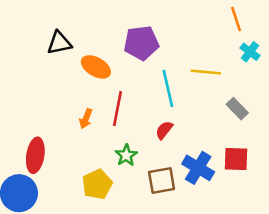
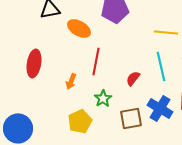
cyan line: (168, 88) -> (161, 66), moved
orange arrow: (86, 119) -> (71, 81), moved
red ellipse: (35, 155) -> (34, 63), moved

